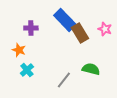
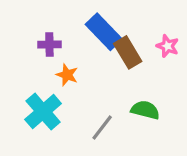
orange star: (19, 50) -> (67, 75), moved
cyan cross: (27, 70) -> (43, 112), size x1.6

